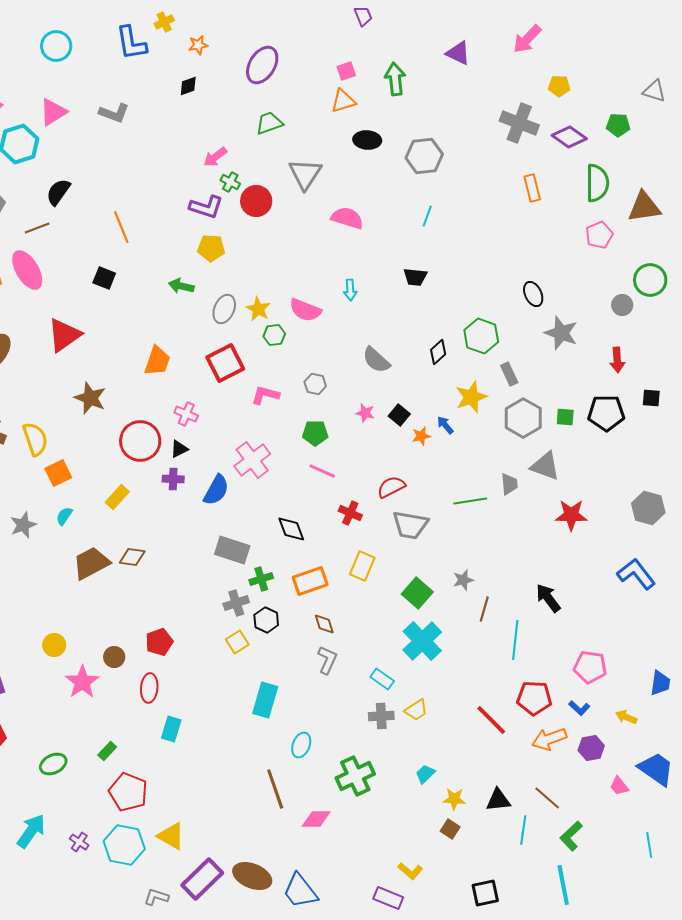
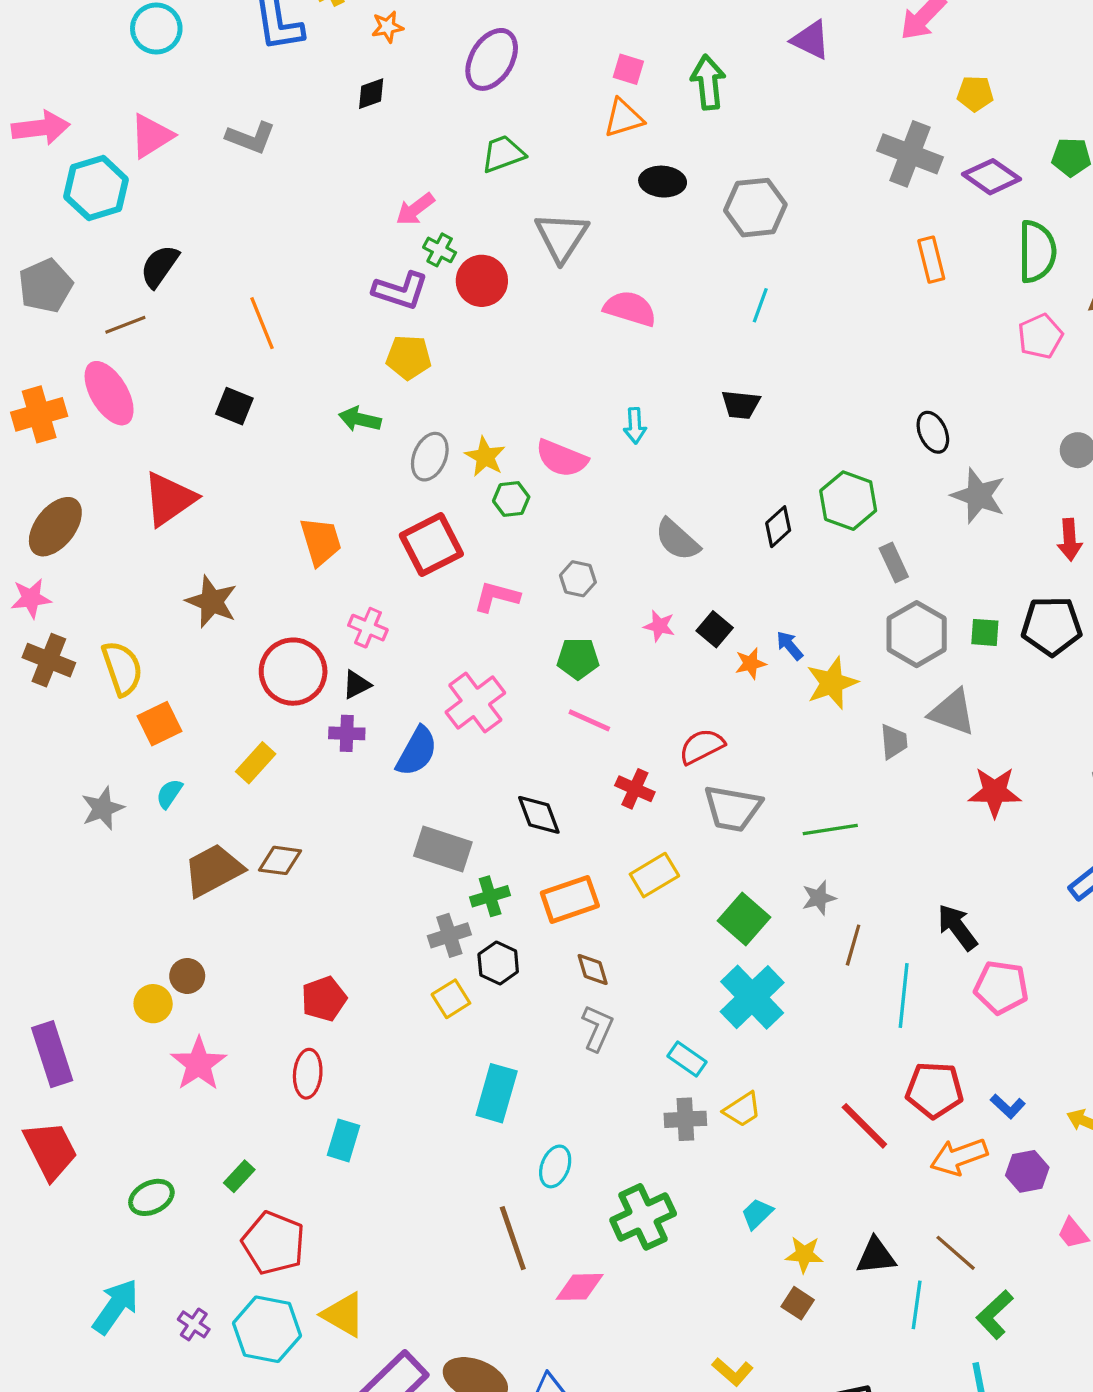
pink square: (346, 71) -> (628, 69), turned 36
orange trapezoid: (157, 361) -> (321, 541), turned -36
yellow star: (471, 397) -> (832, 683), moved
green line: (470, 501) -> (830, 829), moved
yellow rectangle: (362, 566) -> (654, 875), turned 36
brown circle: (114, 657) -> (187, 976), moved
pink pentagon: (590, 667) -> (1001, 987), moved

